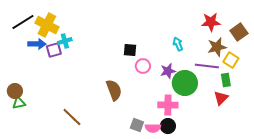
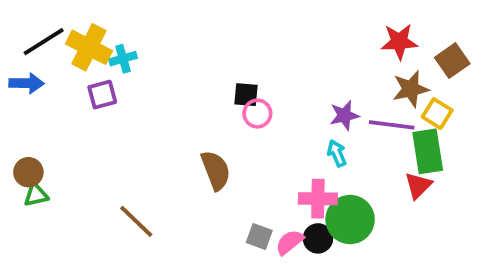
cyan cross: (65, 41) -> (123, 59), moved
blue arrow: (37, 44) -> (26, 83), moved
cyan arrow: (178, 44) -> (337, 153), moved
pink circle: (143, 66) -> (257, 114), moved
purple star: (168, 71) -> (344, 115), moved
green rectangle: (226, 80) -> (428, 151), size x1.6
green circle: (185, 83) -> (350, 219), moved
pink semicircle: (153, 128) -> (290, 242), turned 140

